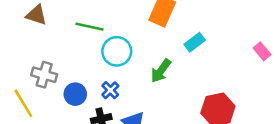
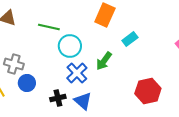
blue cross: (110, 90) -> (77, 73), moved, size x1.5
blue circle: (75, 94) -> (27, 83), moved

